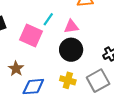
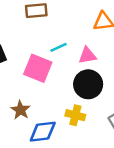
cyan line: (48, 19) -> (58, 47), turned 32
yellow cross: (68, 80) -> (75, 115), moved

